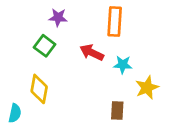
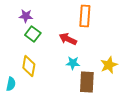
purple star: (58, 17) -> (26, 16), moved
cyan star: (123, 65) -> (73, 63), moved
brown rectangle: (117, 111) -> (87, 82), size x1.5

